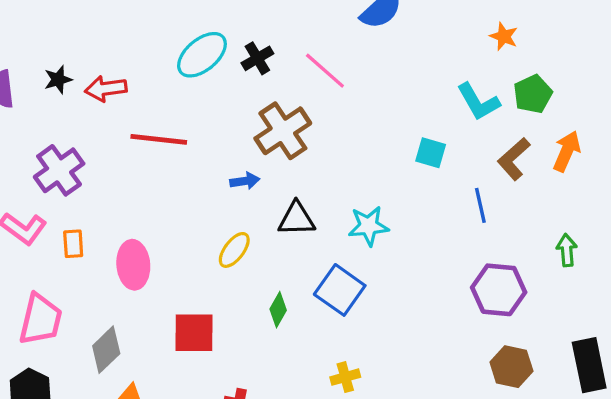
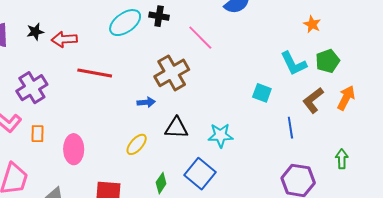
black cross: (257, 58) -> (159, 16), moved, turned 36

